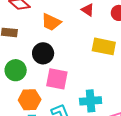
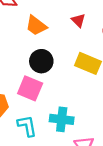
black circle: (43, 53) -> (41, 61), moved

